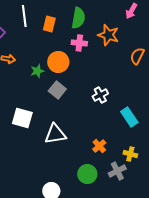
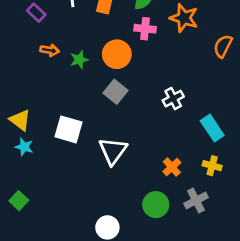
green star: (37, 71) -> (79, 60), moved
white triangle: (55, 134) -> (113, 151), turned -45
yellow cross: (130, 154) -> (212, 166), moved

